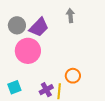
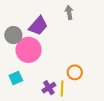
gray circle: (17, 25) -> (13, 35), moved
cyan square: (14, 87) -> (16, 78), moved

